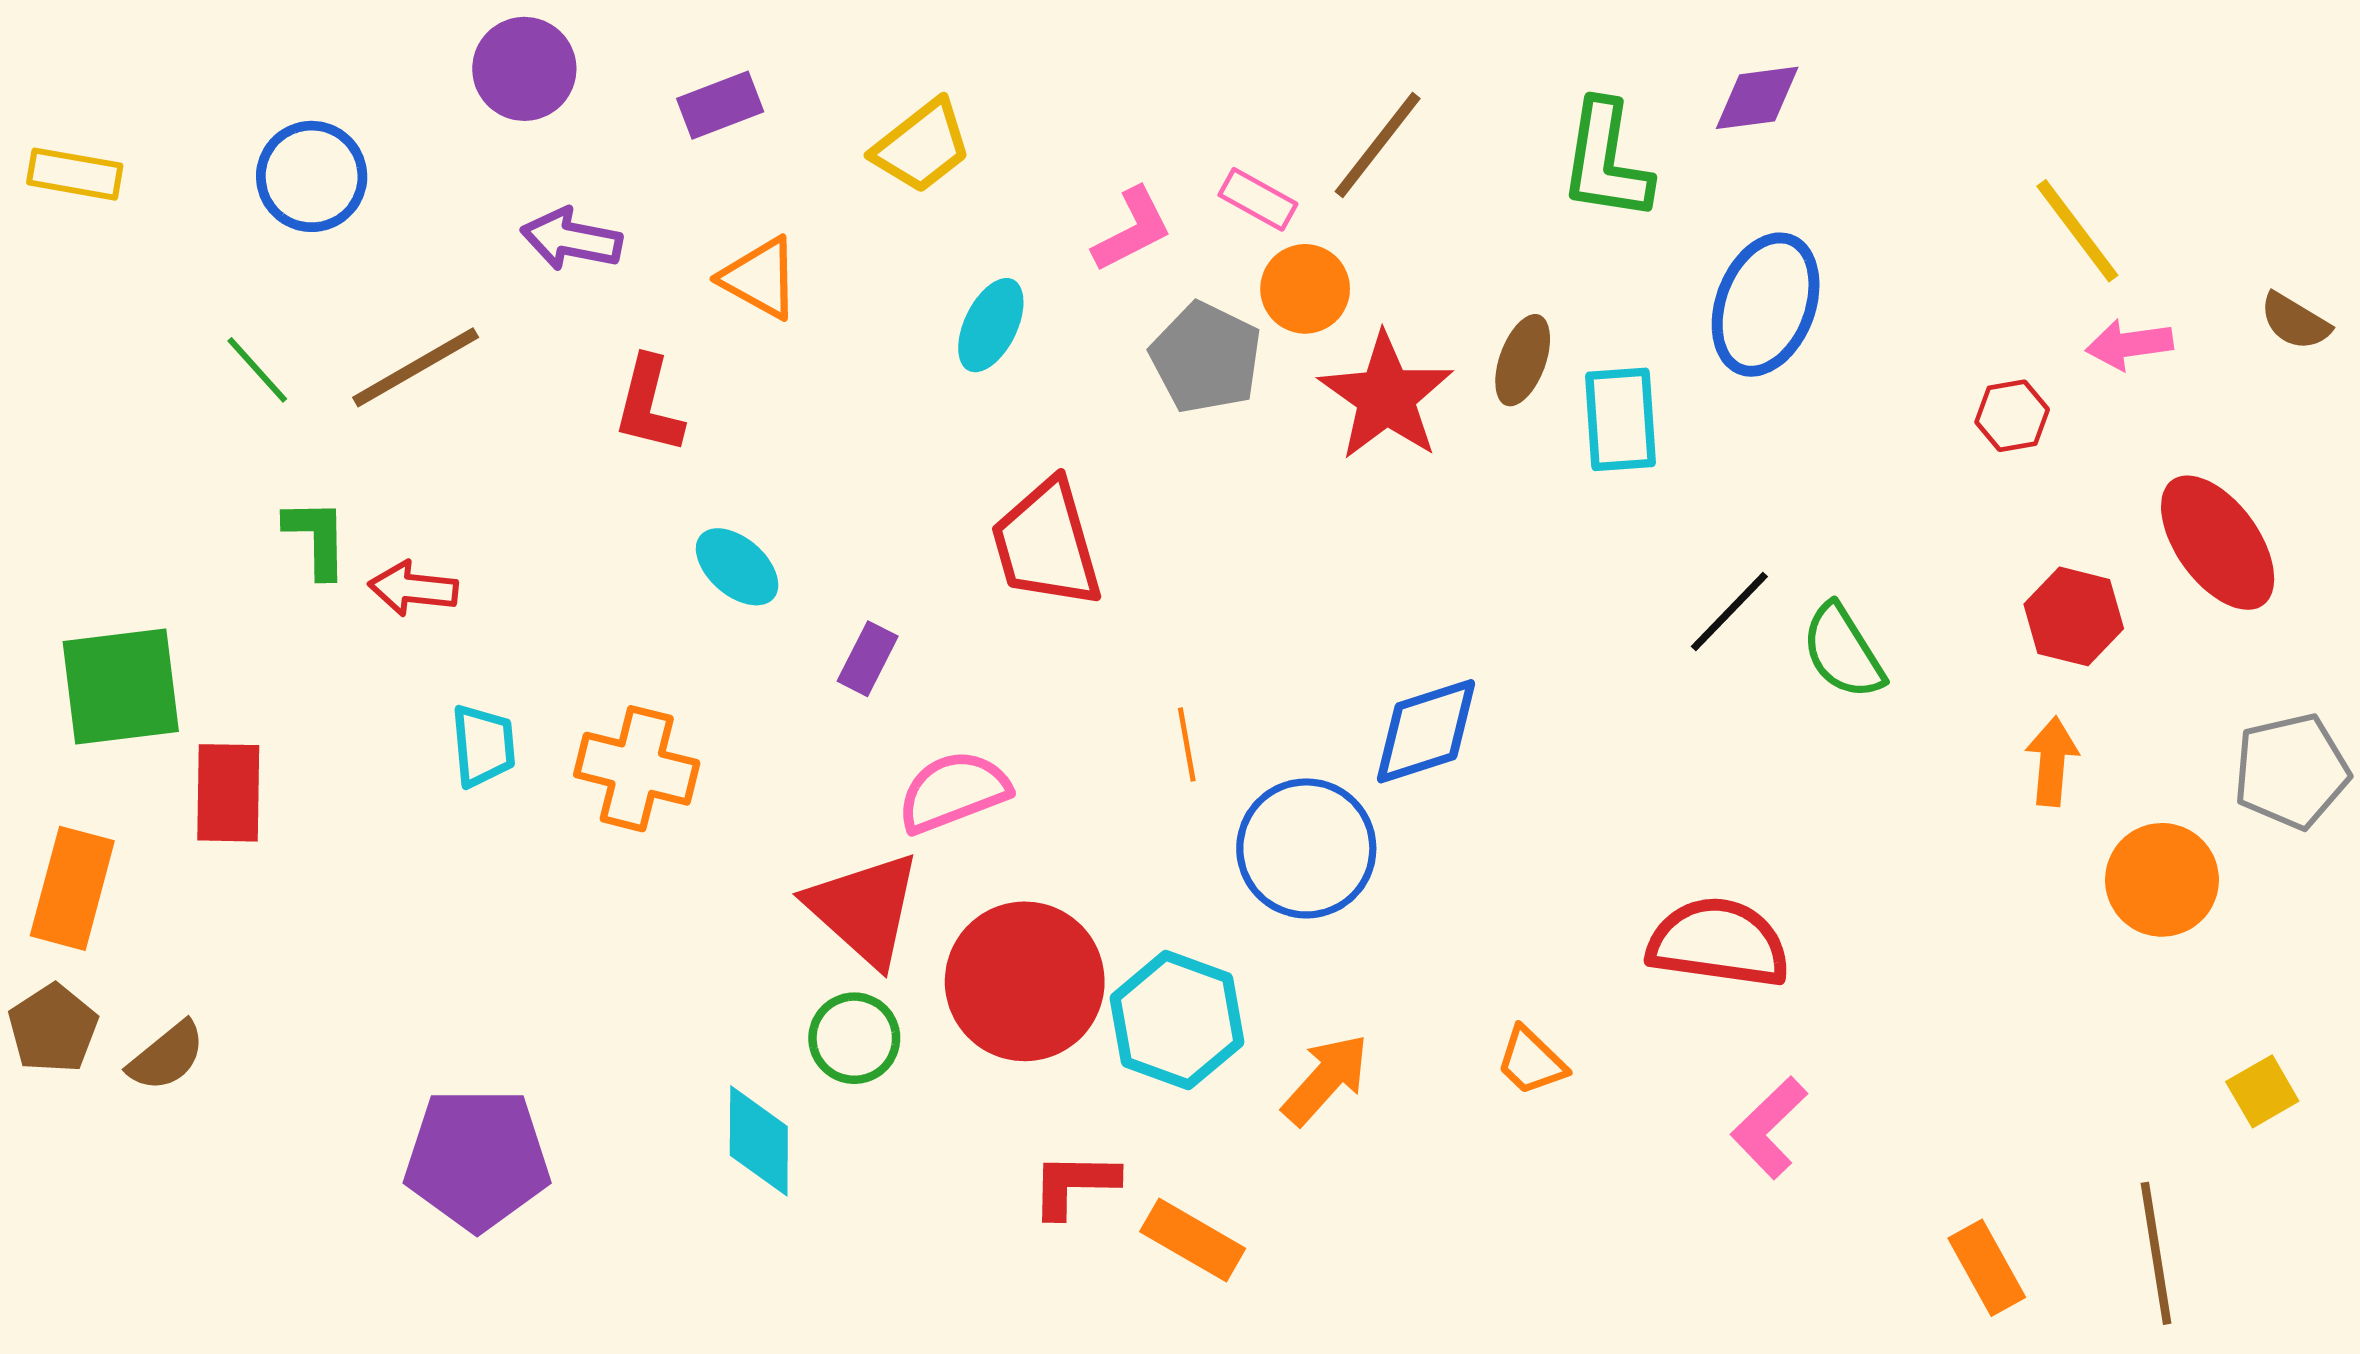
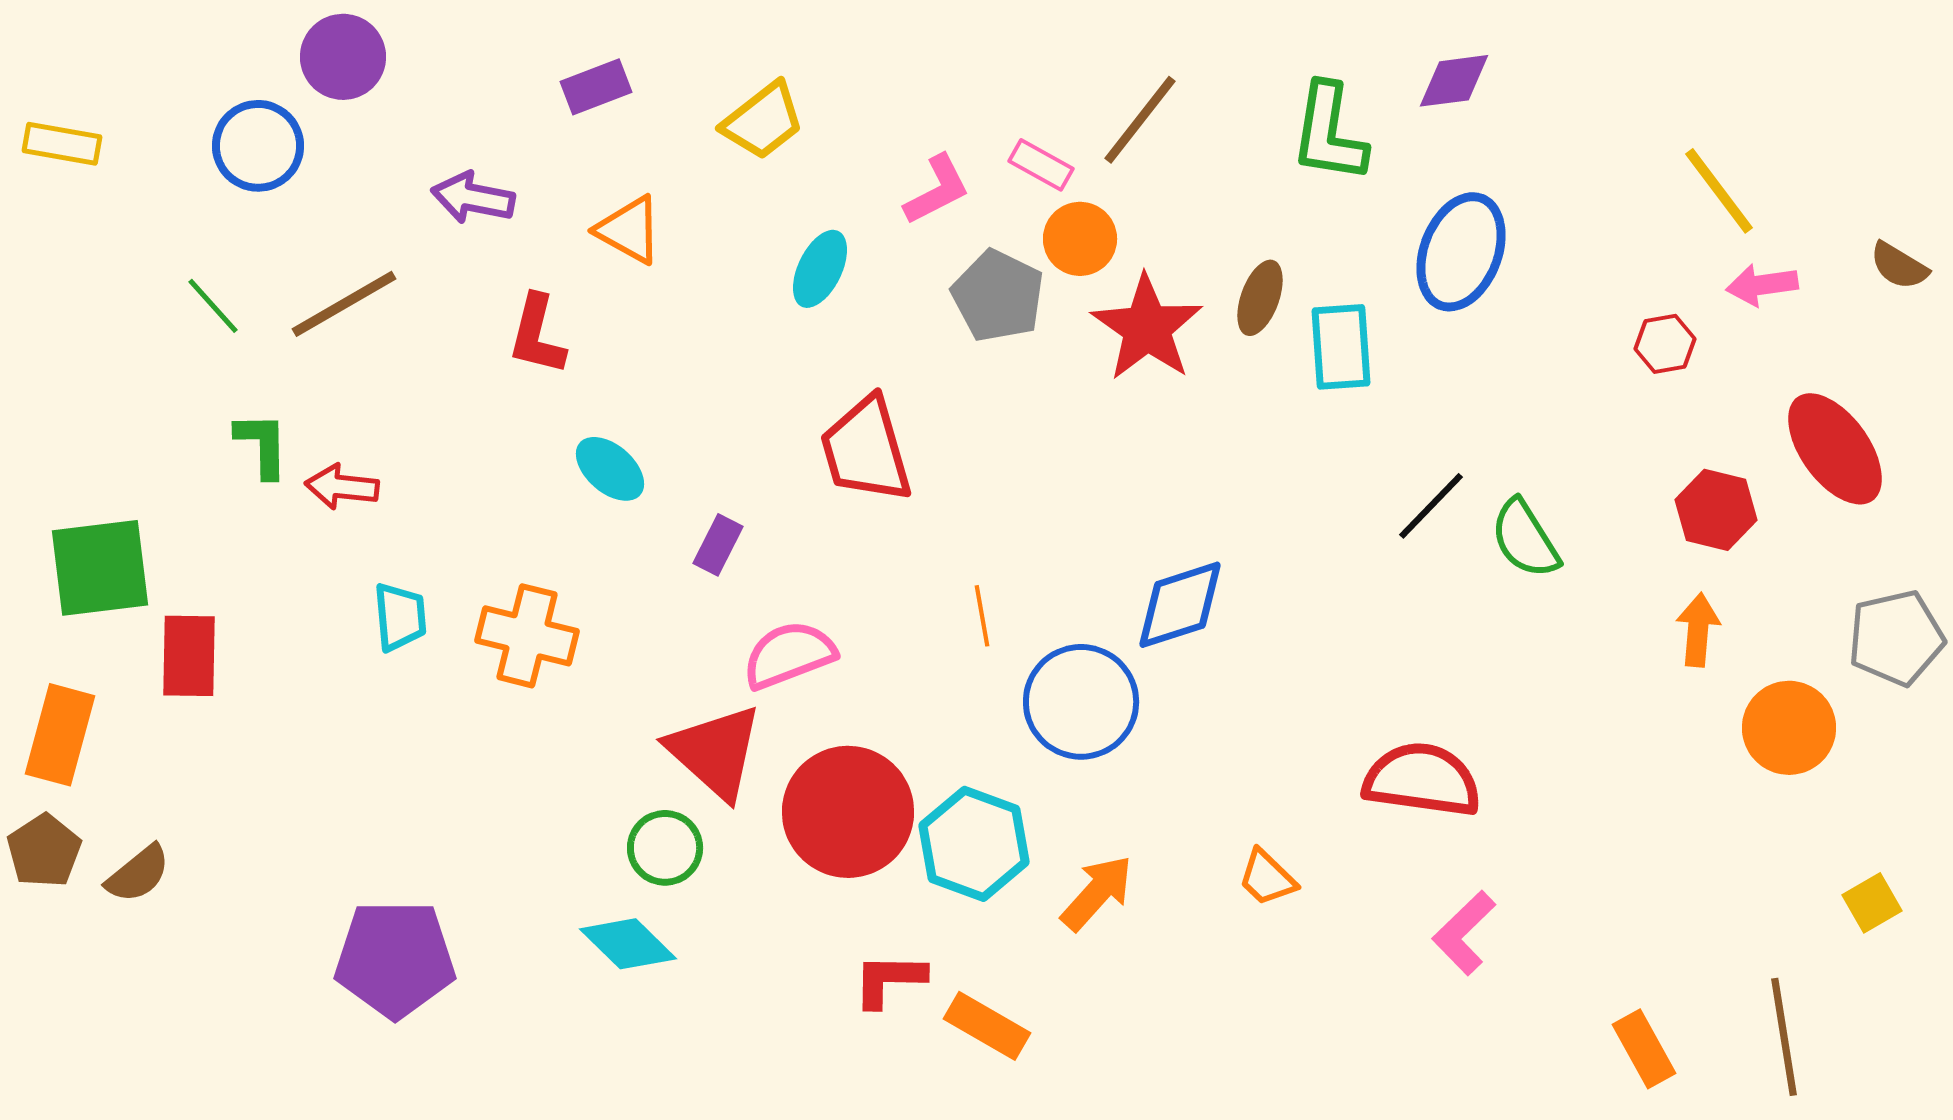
purple circle: (524, 69) -> (343, 57), moved
green circle: (854, 1038) -> (665, 848), moved
cyan diamond: (759, 1141) -> (628, 944), turned -46

